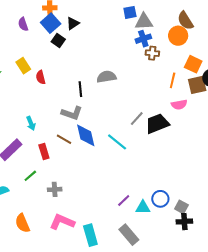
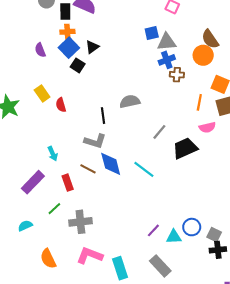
gray line: (137, 119) -> (159, 132), moved
gray cross: (55, 189) -> (80, 222), size x1.5

